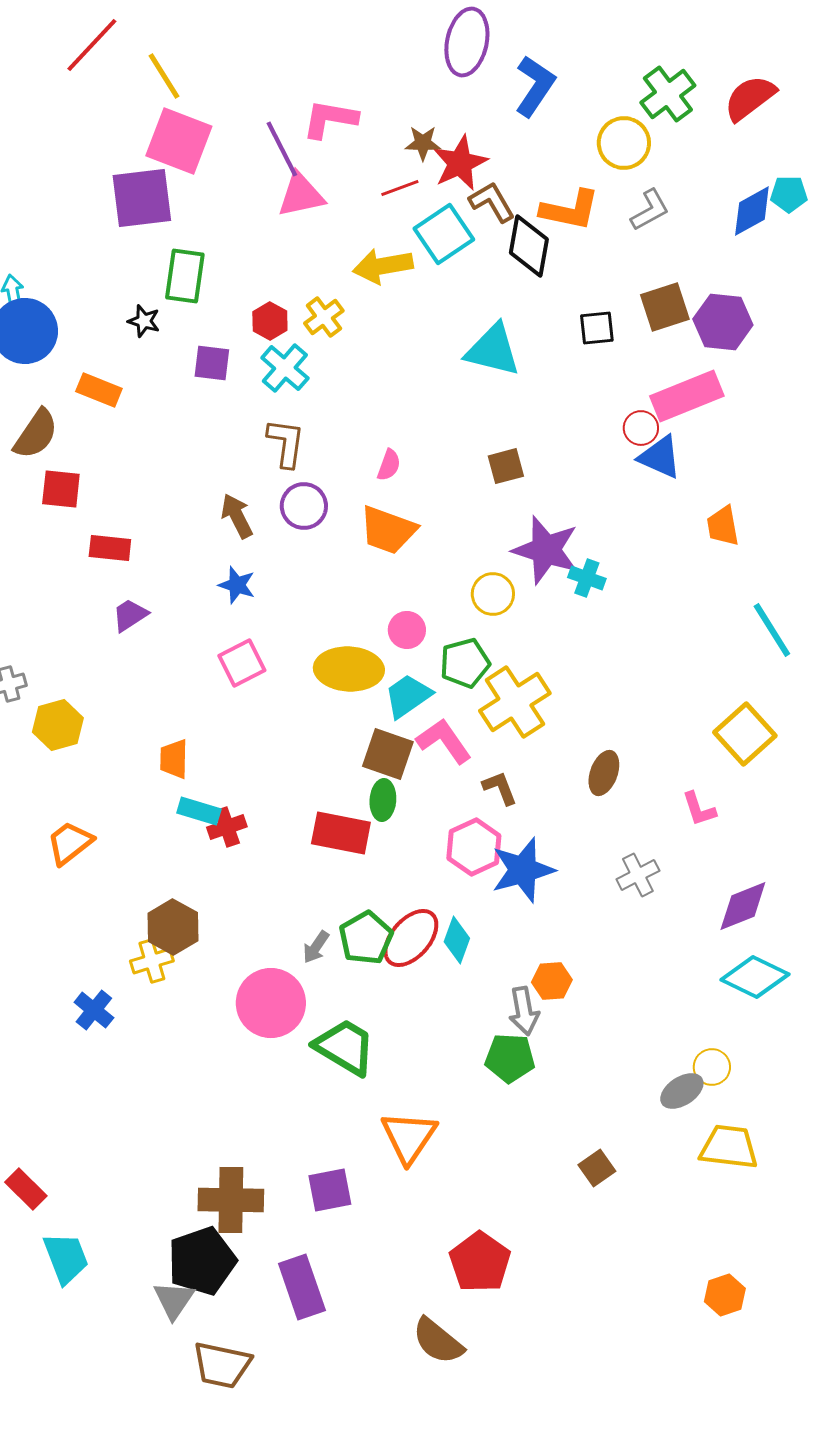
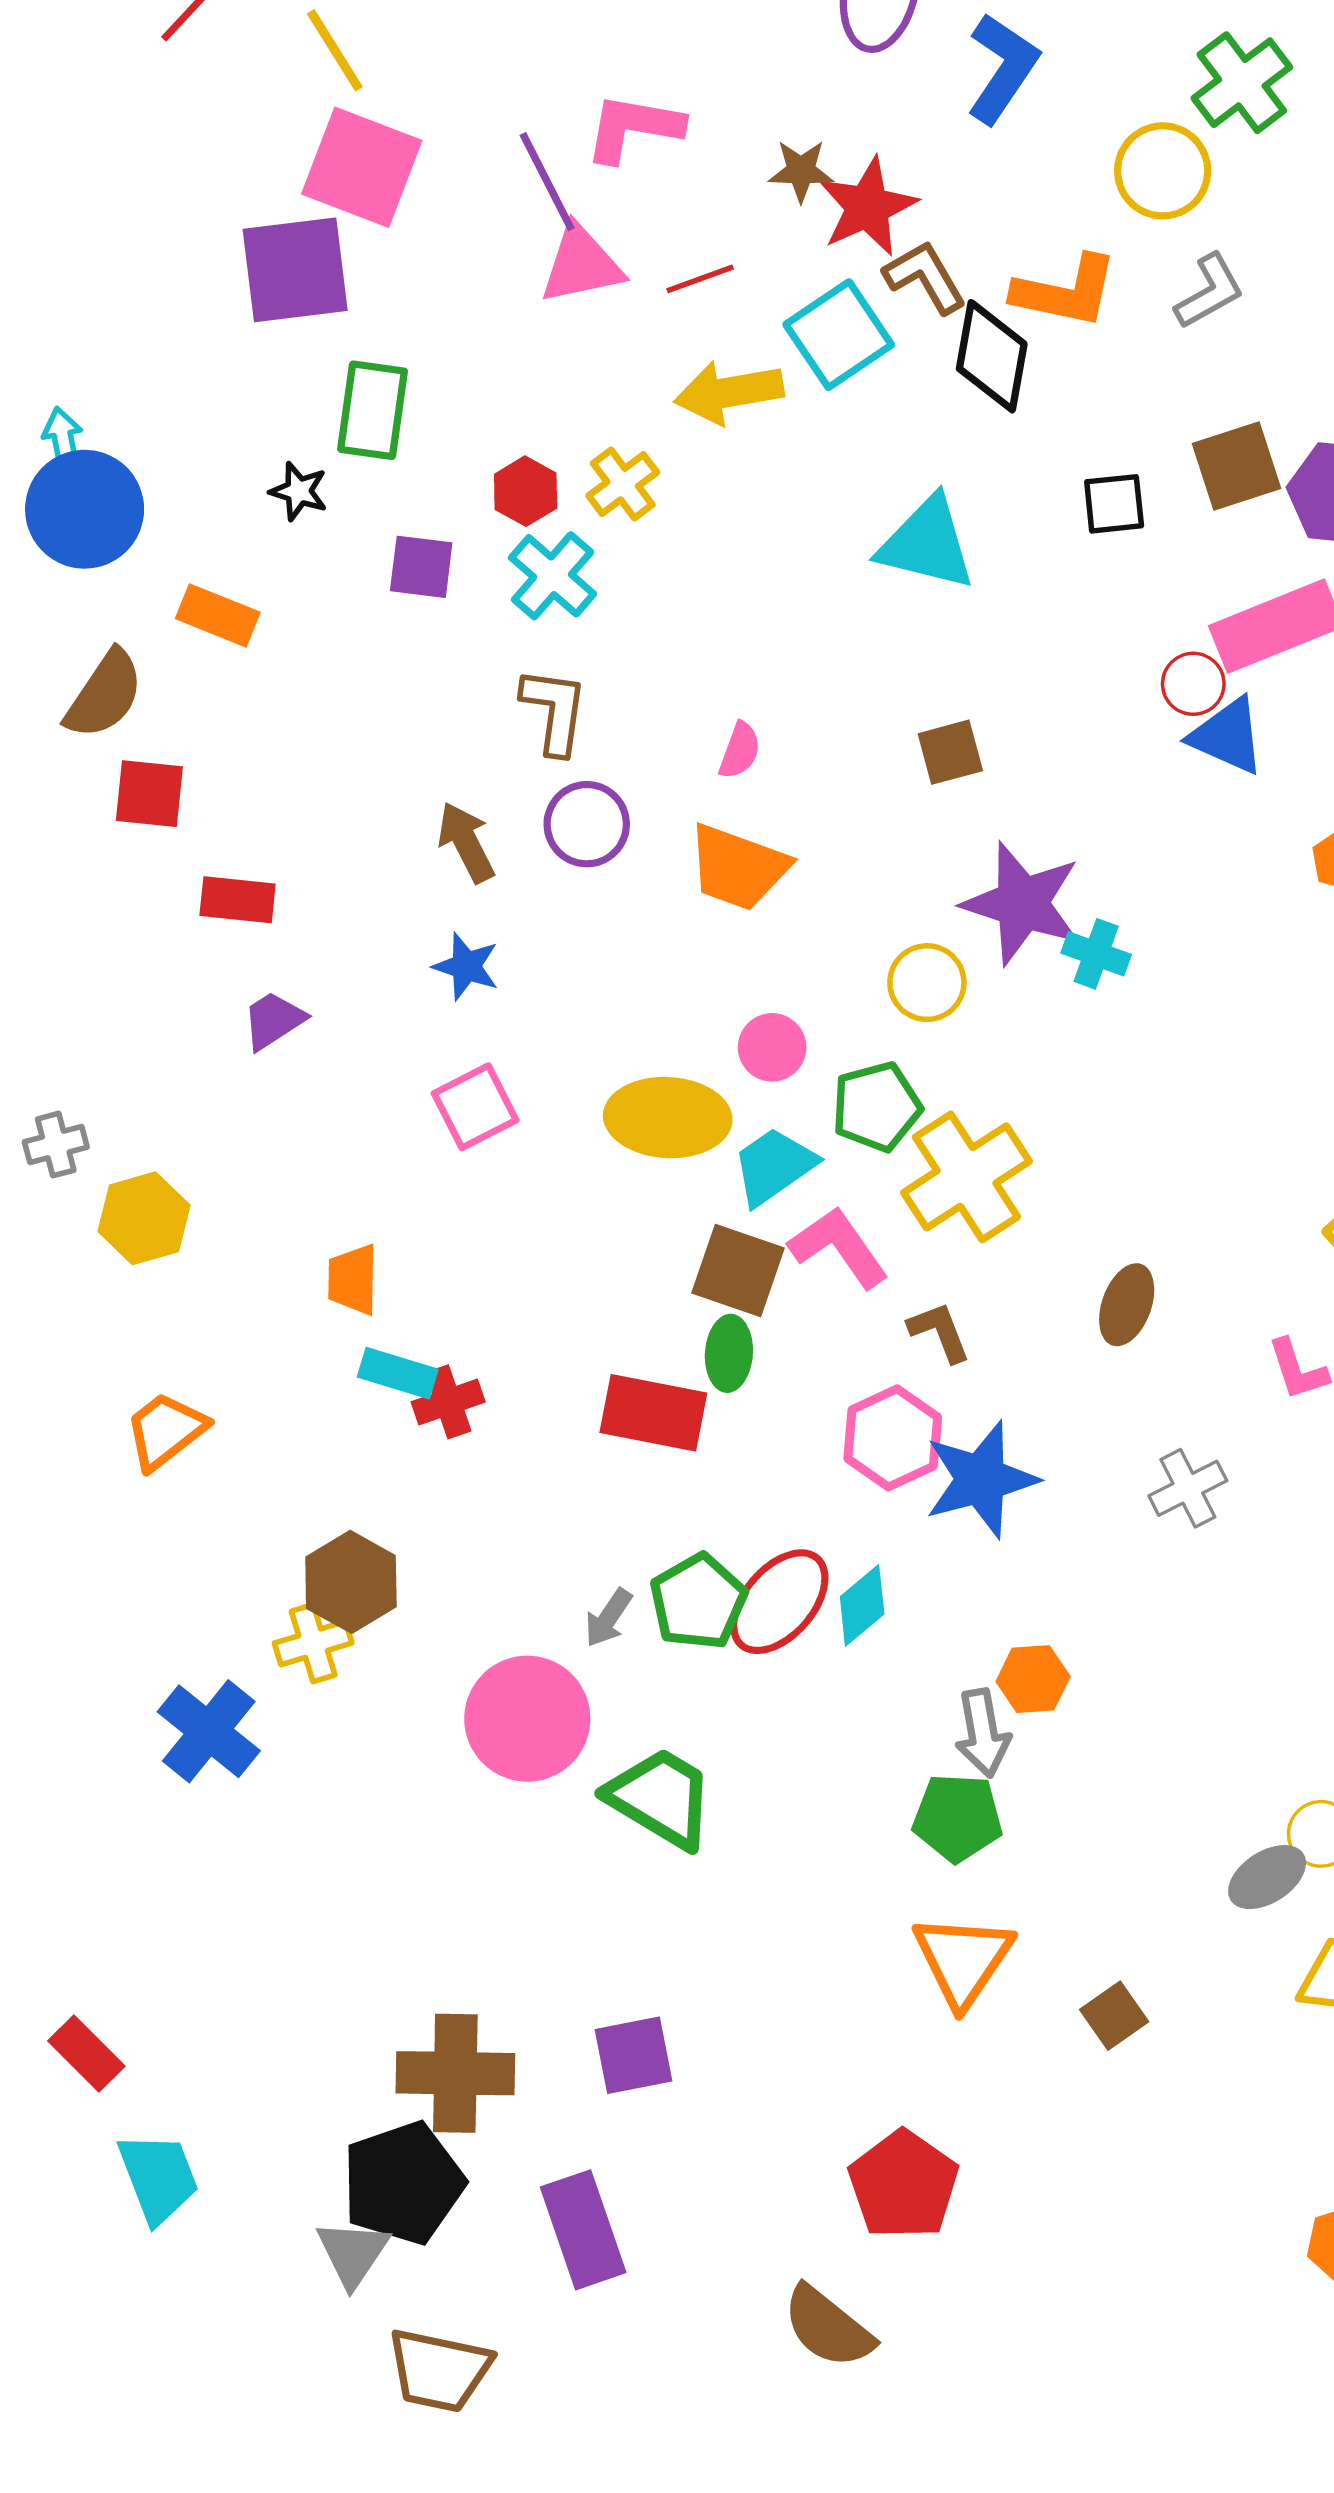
red line: (400, 188) -> (700, 279), moved
cyan diamond: (457, 940) -> (862, 1605), turned 30
blue cross: (94, 1010) -> (209, 1731), size x1.4
orange triangle: (409, 1137) -> (963, 1960), moved

